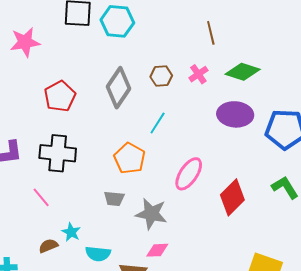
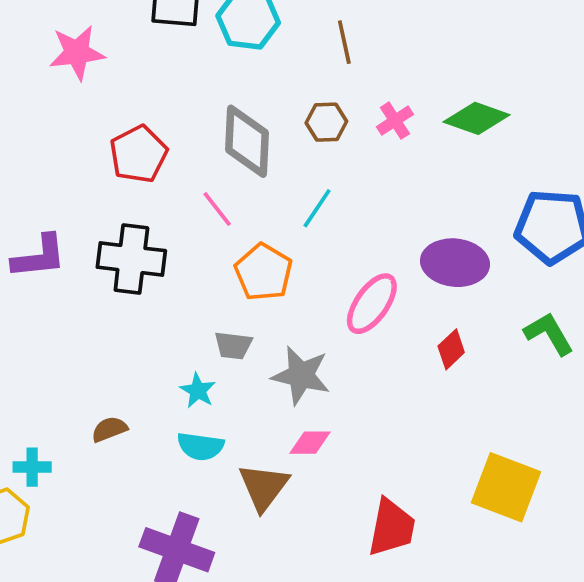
brown line: (211, 33) -> (344, 42), moved
gray diamond: (119, 88) -> (247, 141), turned -33
purple ellipse: (235, 114) -> (455, 263), moved
pink line: (41, 197) -> (217, 209), moved
red diamond: (232, 197) -> (451, 349), size x0.6
cyan star: (71, 232) -> (198, 391), moved

